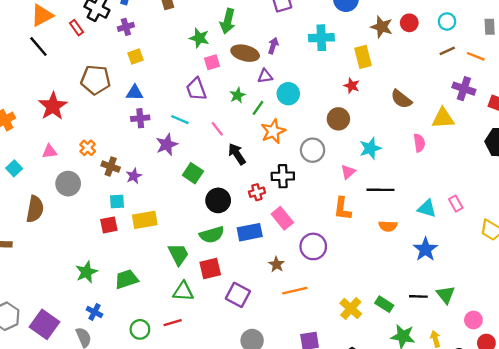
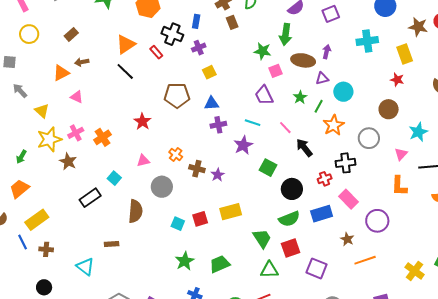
red star: (53, 106) -> (142, 122), size x0.7
cyan square: (117, 202) -> (178, 224), moved, turned 32

